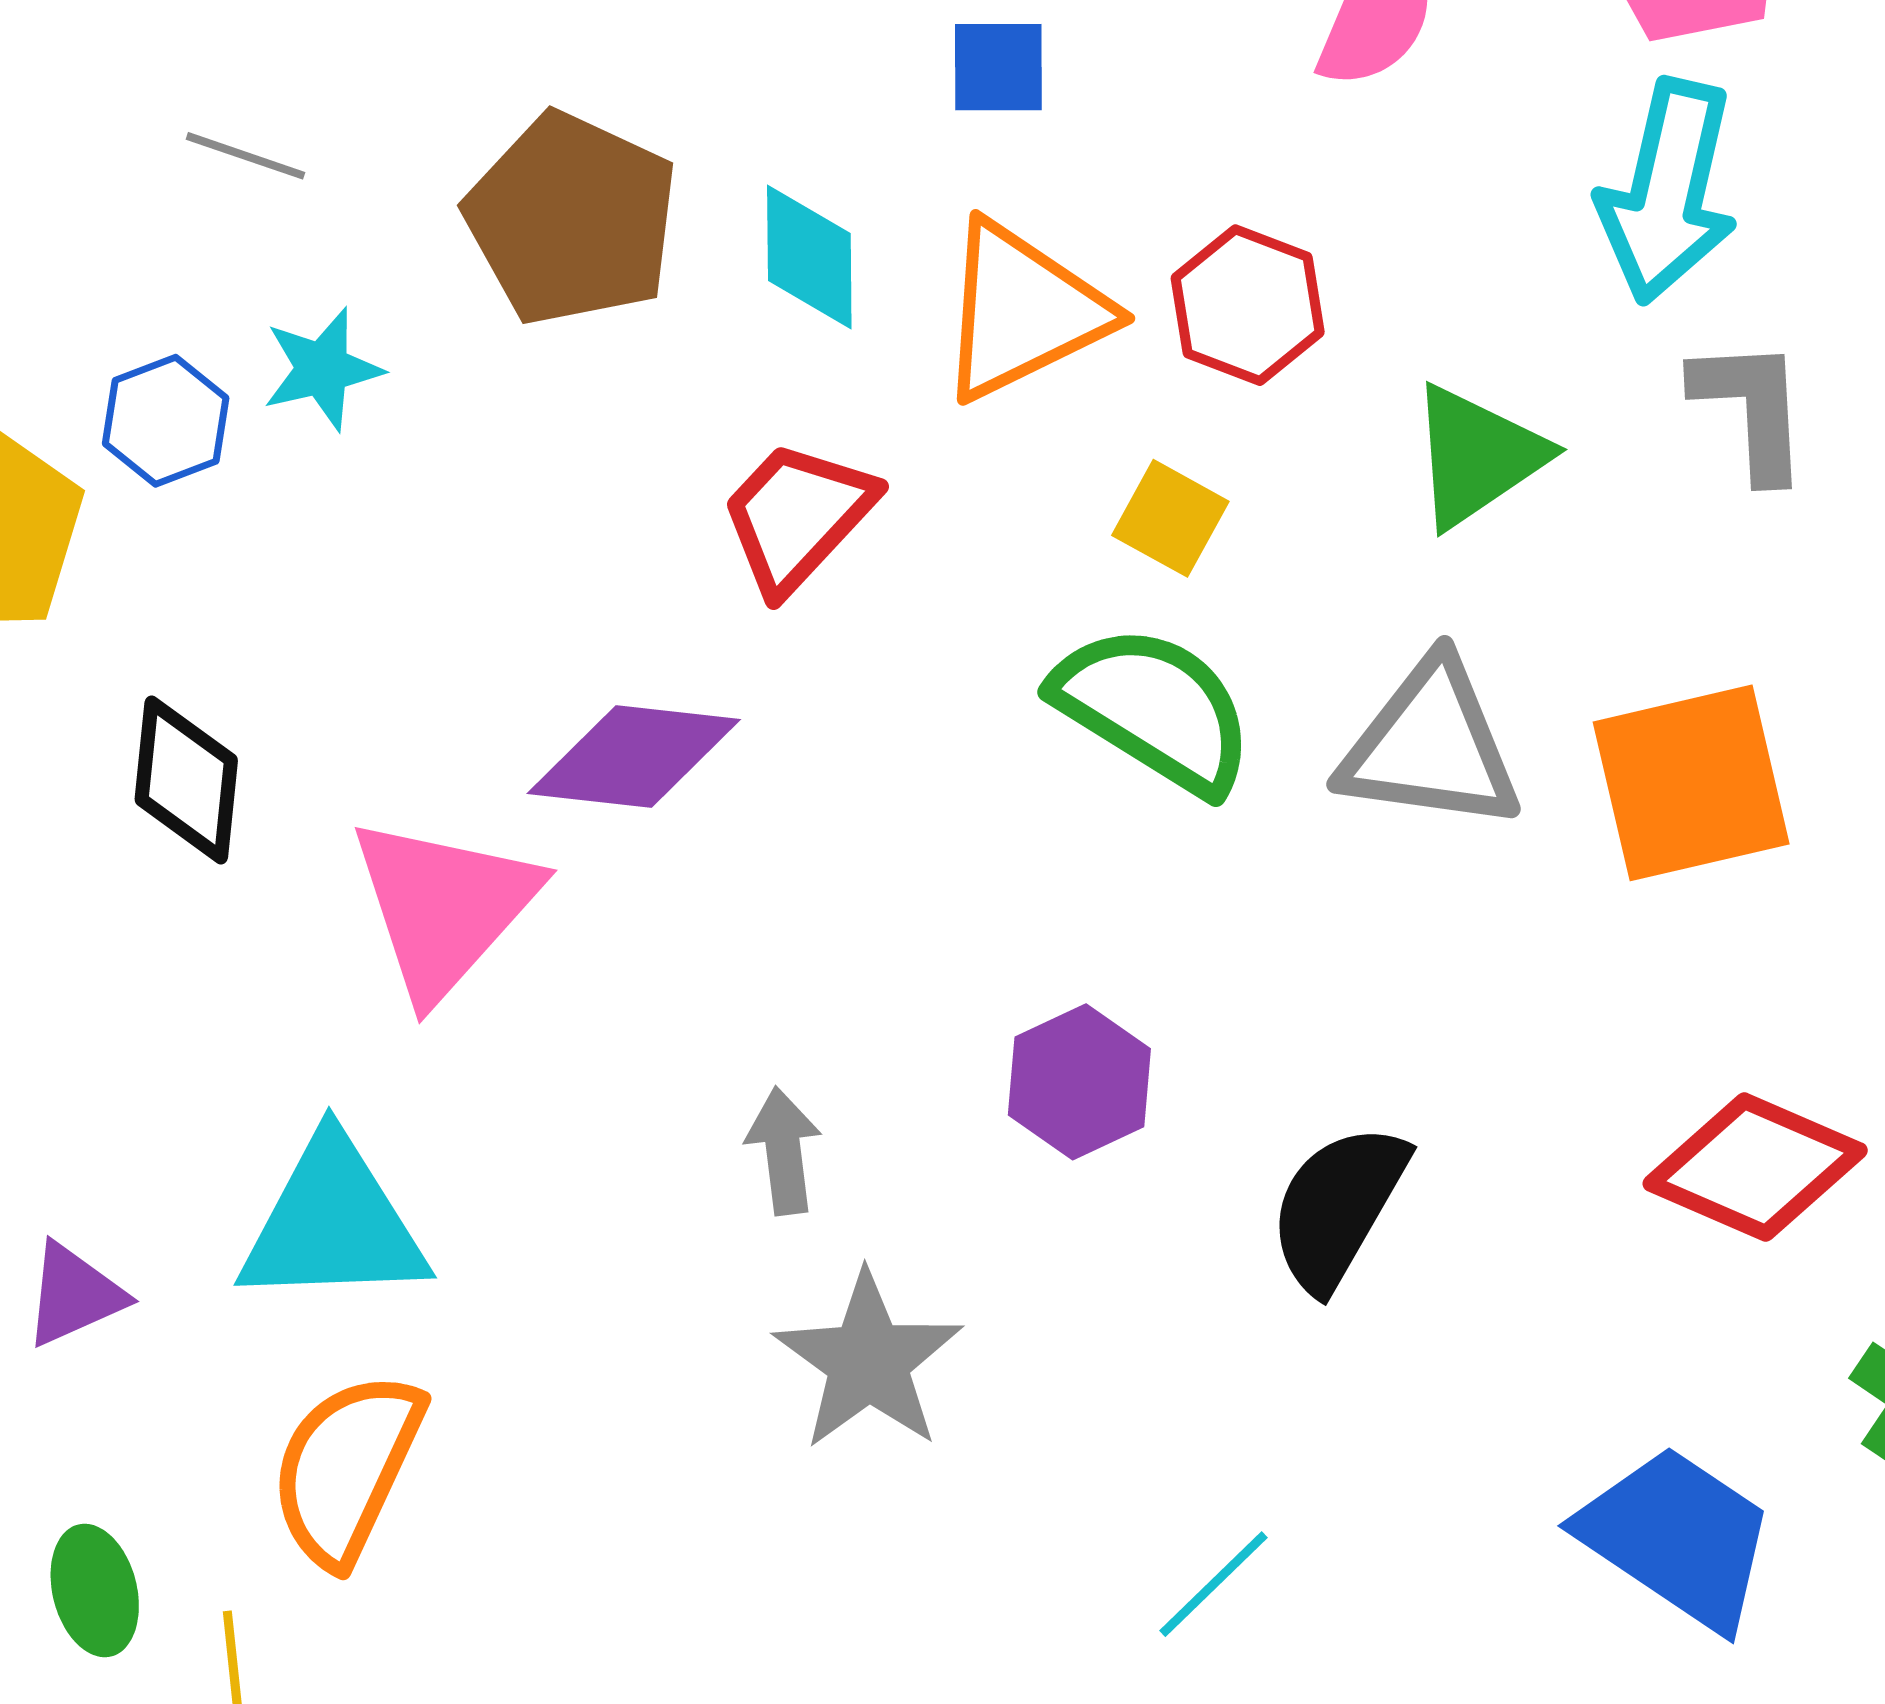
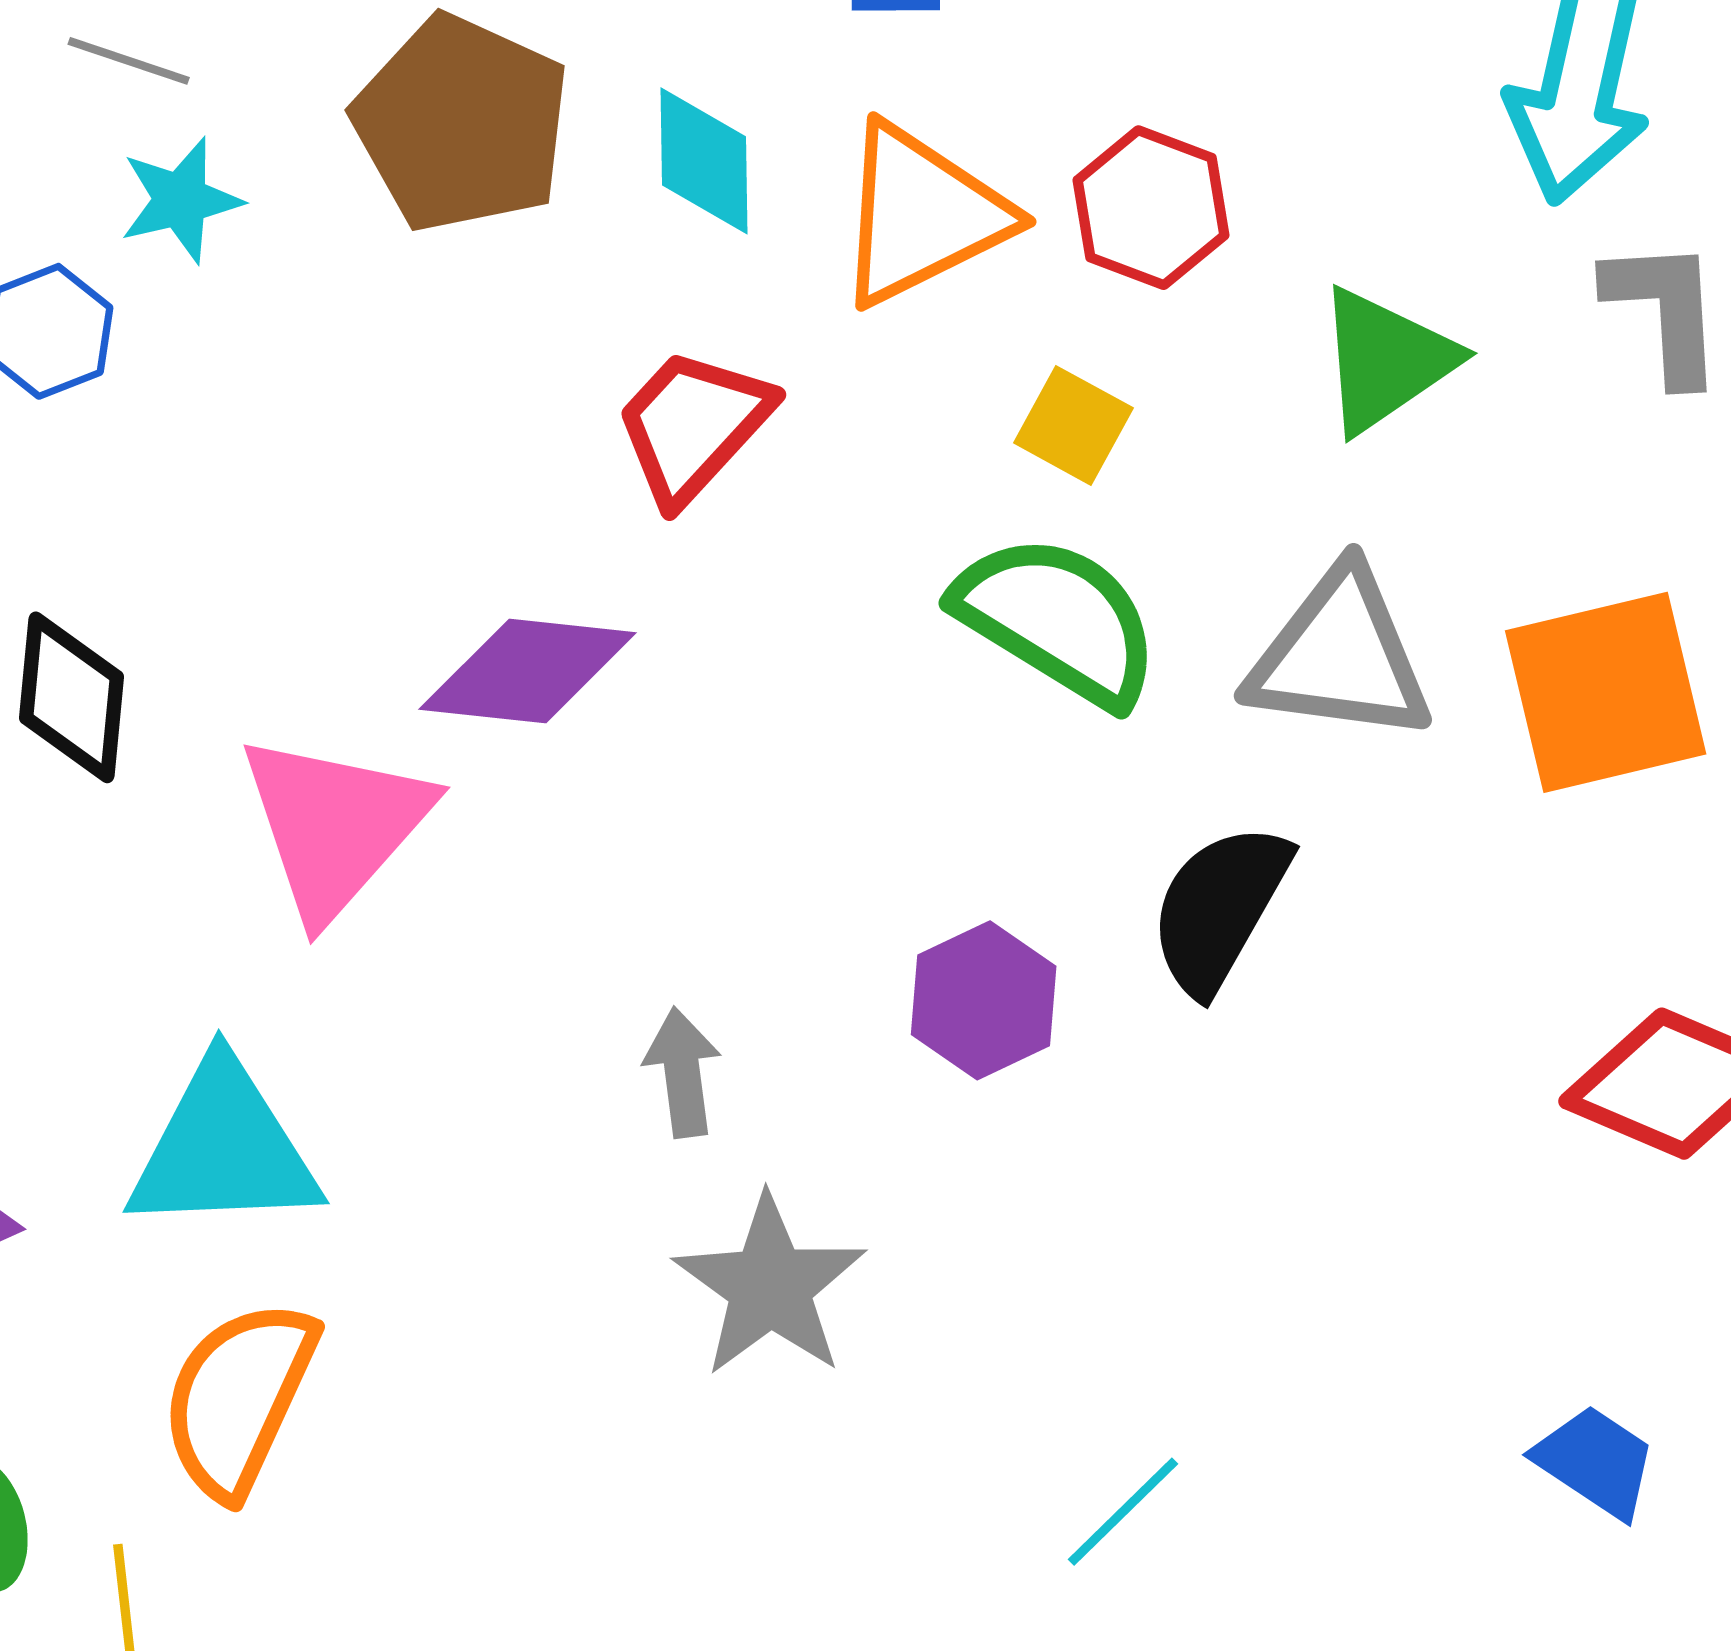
cyan star: (322, 369) -> (181, 200), moved
black semicircle: (1338, 1207) -> (1219, 908), moved
blue trapezoid: (1677, 1537) -> (1596, 1462), size x0.6

